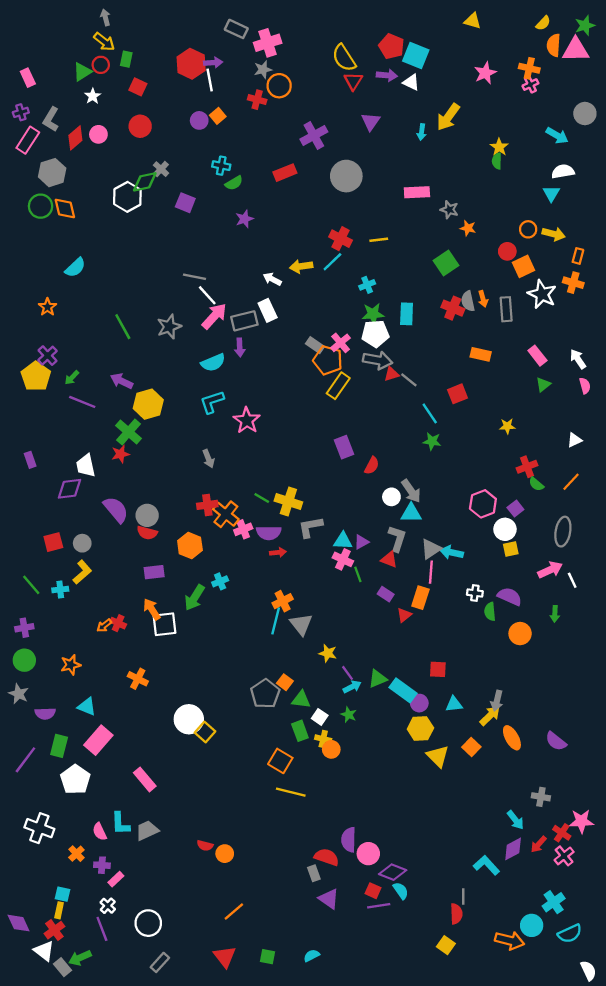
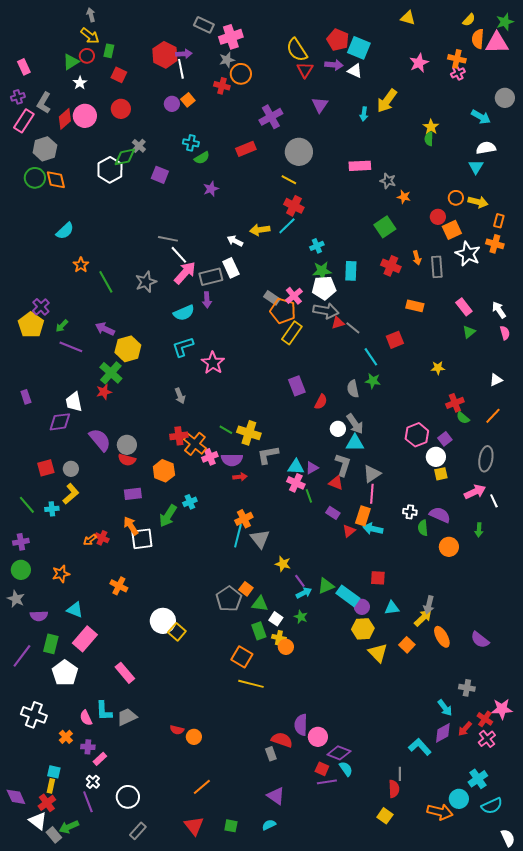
pink circle: (98, 134) -> (85, 116), size x1.5
yellow line: (379, 240) -> (289, 180), moved, turned 35
gray semicircle: (468, 301) -> (353, 389), moved
orange star: (47, 307) -> (81, 265), moved
cyan arrow: (452, 552) -> (373, 529), moved
purple triangle: (329, 899) -> (276, 796), moved

